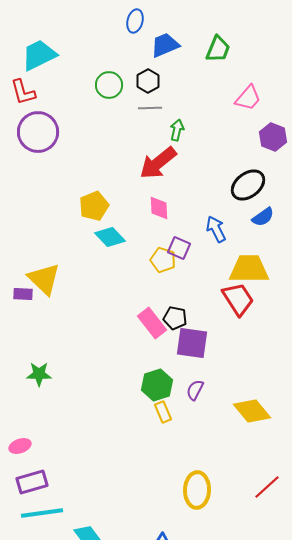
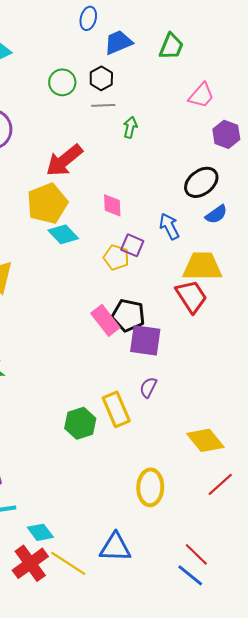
red arrow: (158, 163) -> (64, 160), moved
yellow pentagon: (94, 206) -> (47, 203), size x1.4
black pentagon: (175, 318) -> (128, 315), size x1.4
green hexagon: (157, 385) -> (80, 423), moved
yellow diamond: (252, 411) -> (205, 440), moved
yellow rectangle: (163, 412) -> (116, 409), size x1.6

